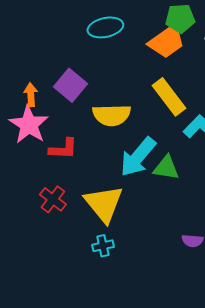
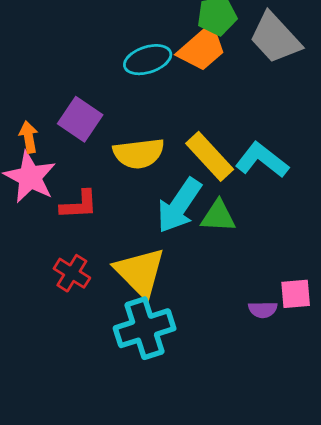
cyan ellipse: (105, 27) -> (148, 60), moved
yellow rectangle: (169, 97) -> (210, 156), moved
cyan cross: (103, 246) -> (145, 328), size x2.0

